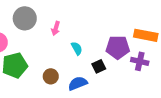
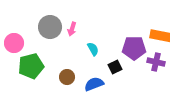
gray circle: (25, 18) -> (50, 27), moved

